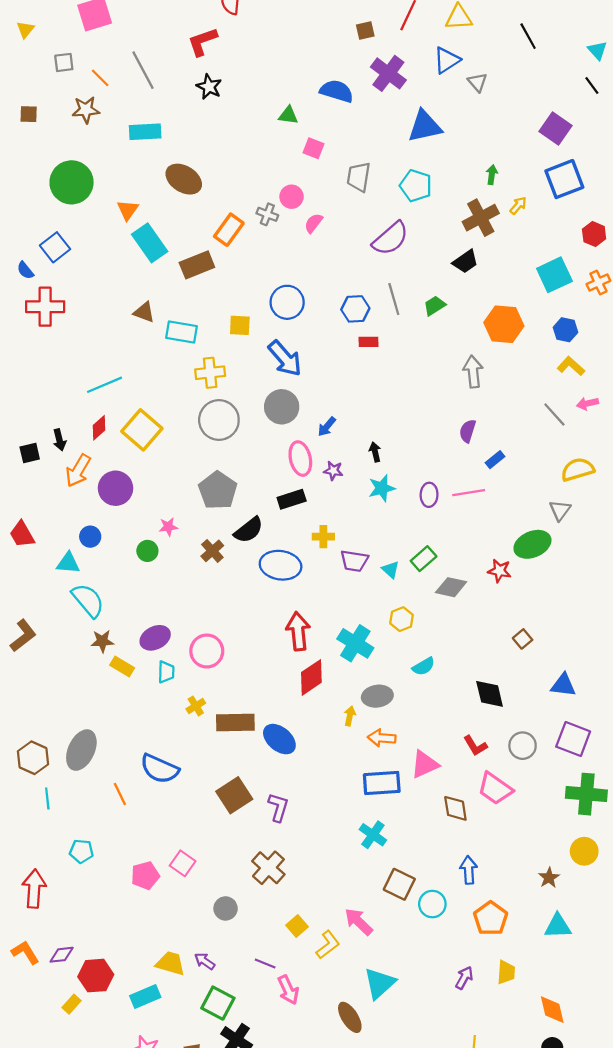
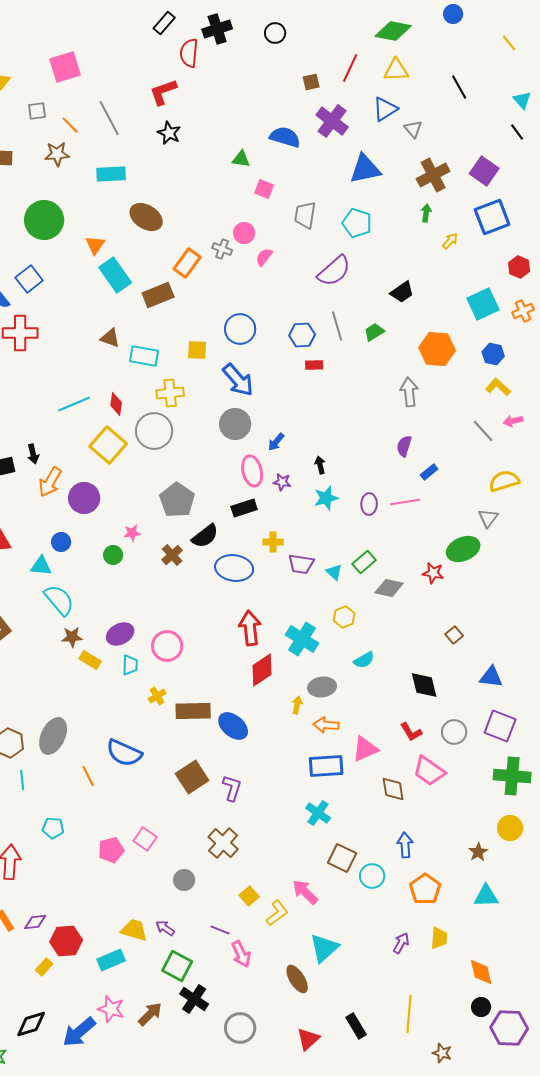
brown cross: (481, 218) -> (433, 175), moved
gray circle: (219, 420) -> (154, 431), moved
red diamond: (99, 428) -> (116, 404), moved, turned -40

